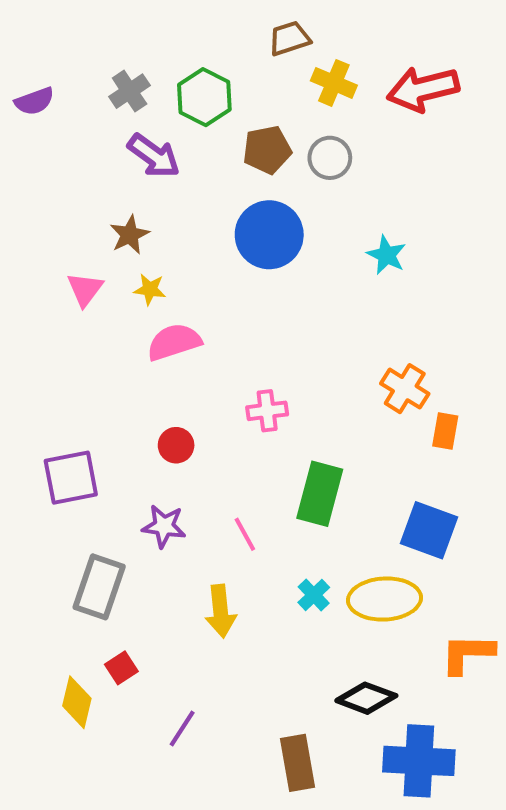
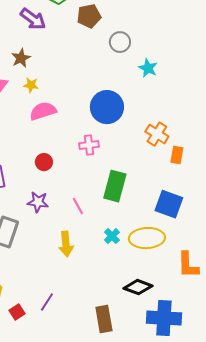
gray circle: (330, 158) -> (120, 42), moved
blue circle: (269, 235) -> (107, 107), moved
orange L-shape: (467, 654) -> (188, 265), turned -92
red square: (121, 668) -> (17, 312), moved

